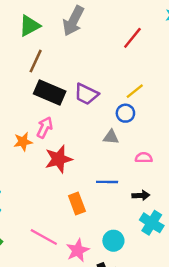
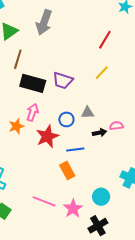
red line: (132, 38) -> (105, 40), moved
blue circle: (125, 113) -> (66, 119), moved
blue line: (107, 182) -> (75, 150), moved
black arrow: (141, 195) -> (99, 133), moved

